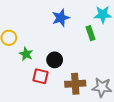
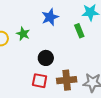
green star: (26, 54) -> (23, 34), moved
red square: (41, 76) -> (40, 81), moved

